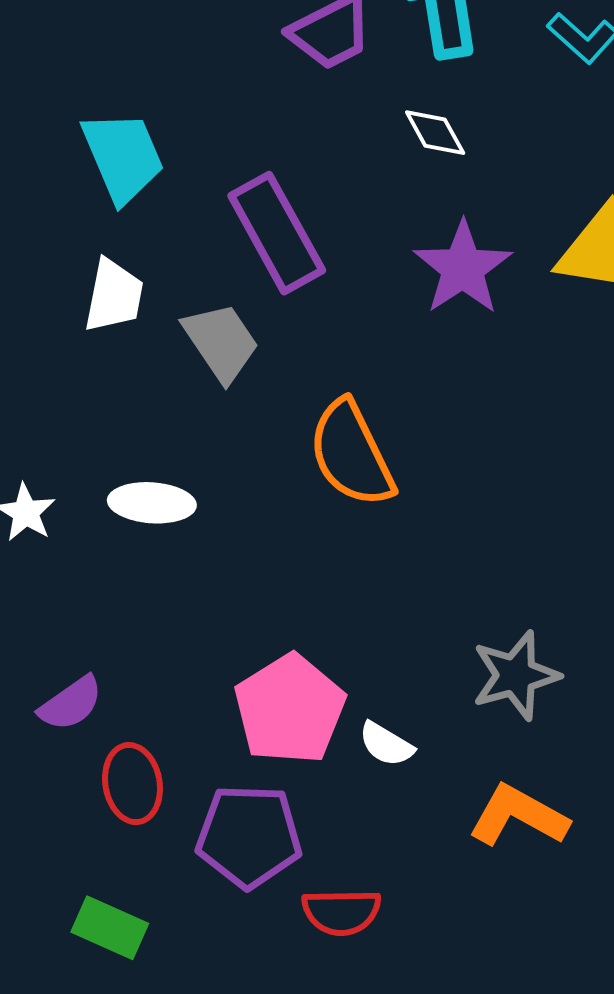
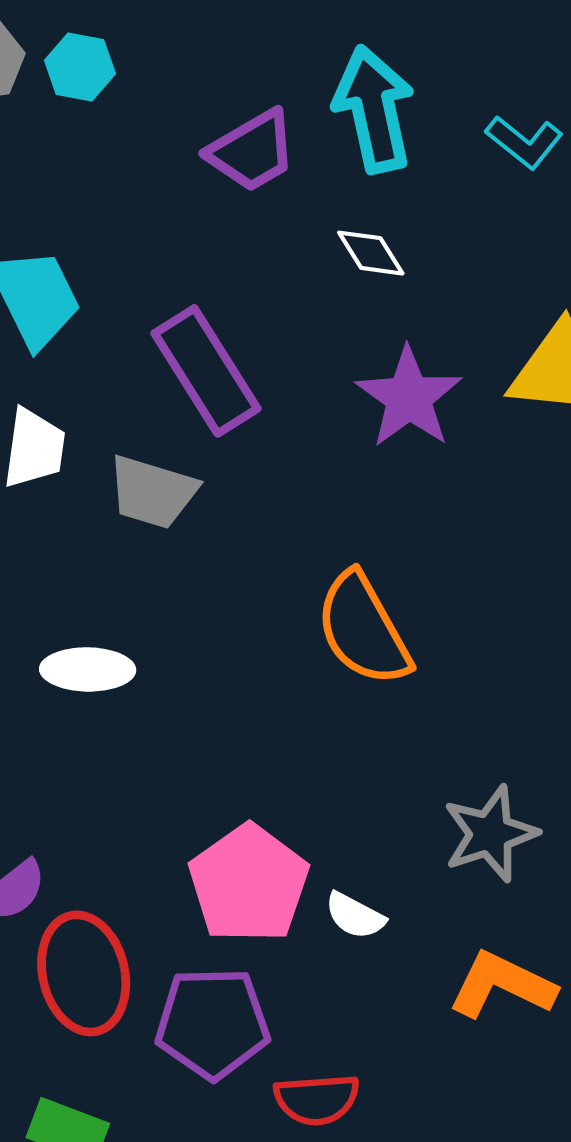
gray trapezoid: (221, 342) -> (152, 492), turned 144
orange semicircle: (351, 454) -> (363, 629), moved
red ellipse: (132, 784) -> (84, 973), size x1.4

